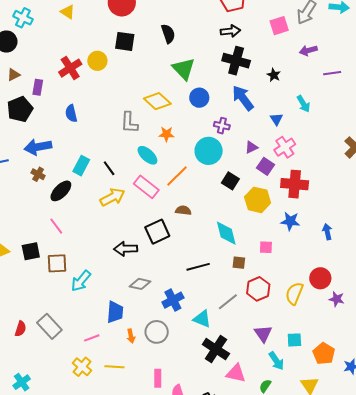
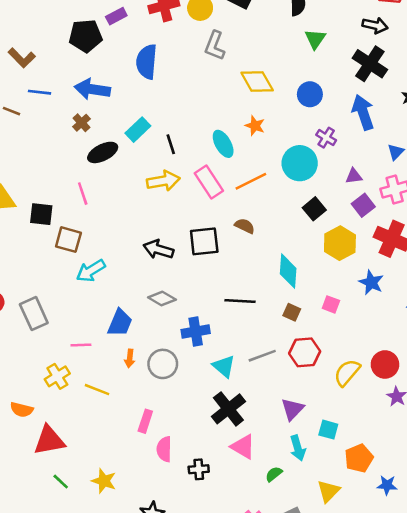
green triangle: (184, 69) -> (315, 39), moved, size x0.7
purple rectangle: (38, 87) -> (116, 16), turned 35
blue semicircle: (71, 113) -> (147, 62), size x1.5
gray L-shape: (129, 123) -> (215, 46), moved

